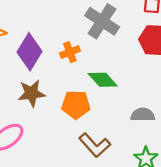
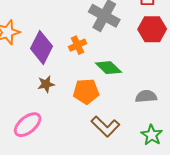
brown star: (31, 93) -> (46, 84), size x0.7

